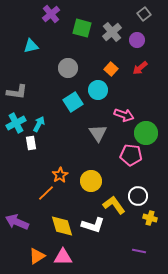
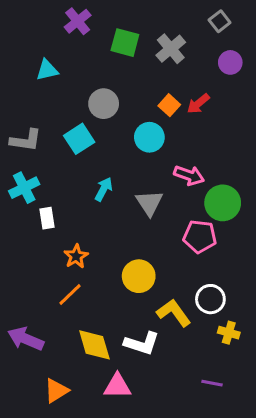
purple circle: (137, 40) -> (230, 62), moved
red arrow: (140, 68) -> (198, 104), moved
cyan square: (73, 102) -> (79, 139), moved
cyan arrow: (39, 124) -> (104, 189), moved
orange star: (60, 175) -> (76, 256), moved
pink triangle: (63, 257) -> (117, 386), moved

